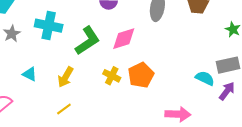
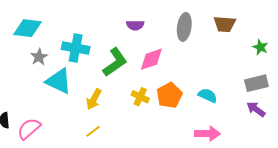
cyan triangle: (30, 74) -> (59, 81), moved, size x1.8
cyan semicircle: (205, 78) -> (208, 95), moved
purple arrow: (227, 91) -> (256, 109), turned -90

